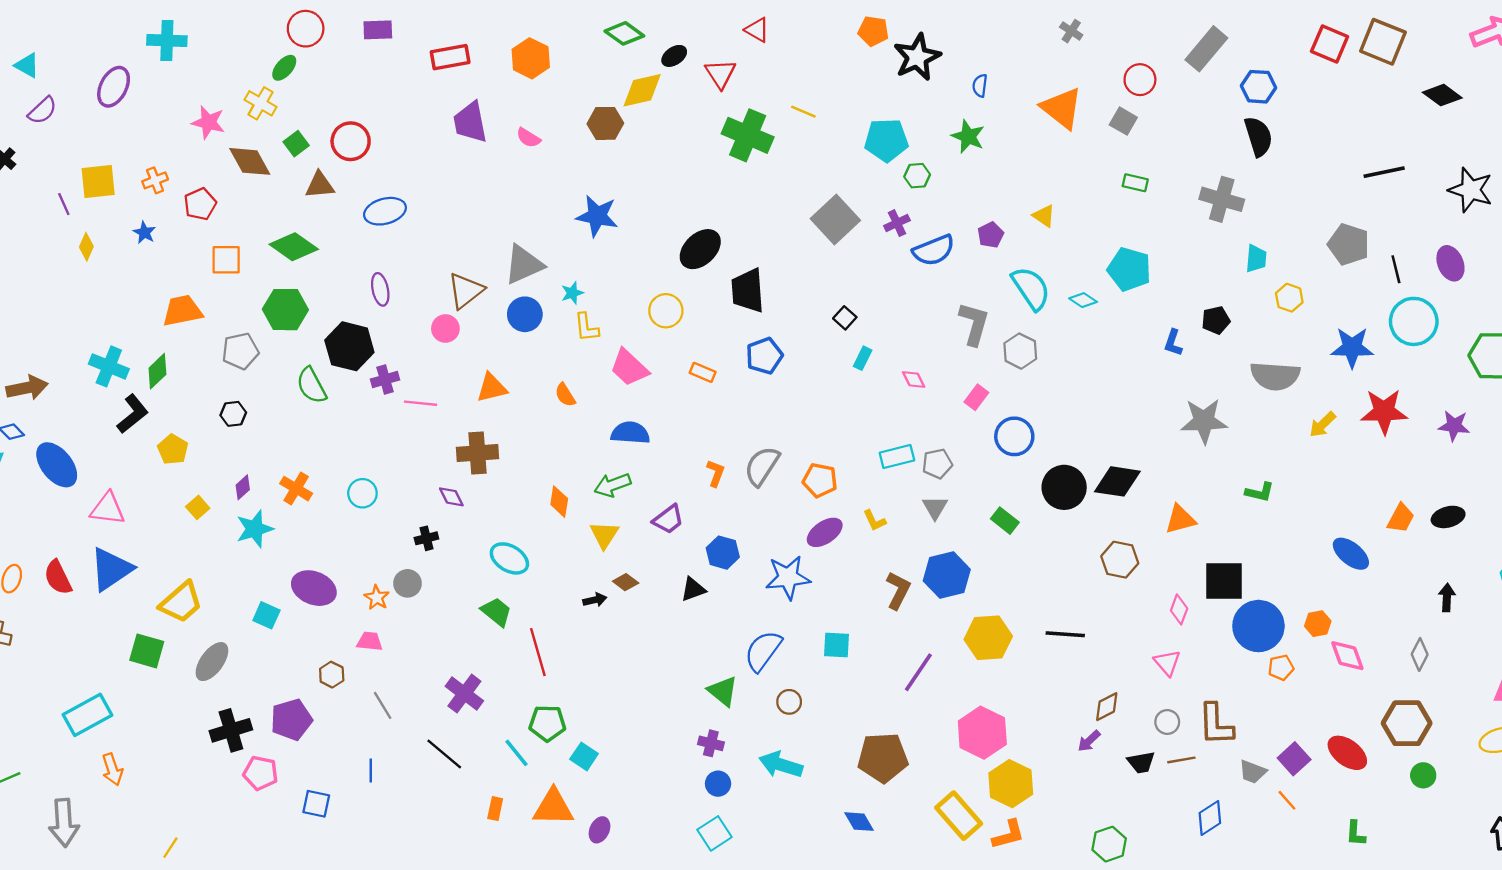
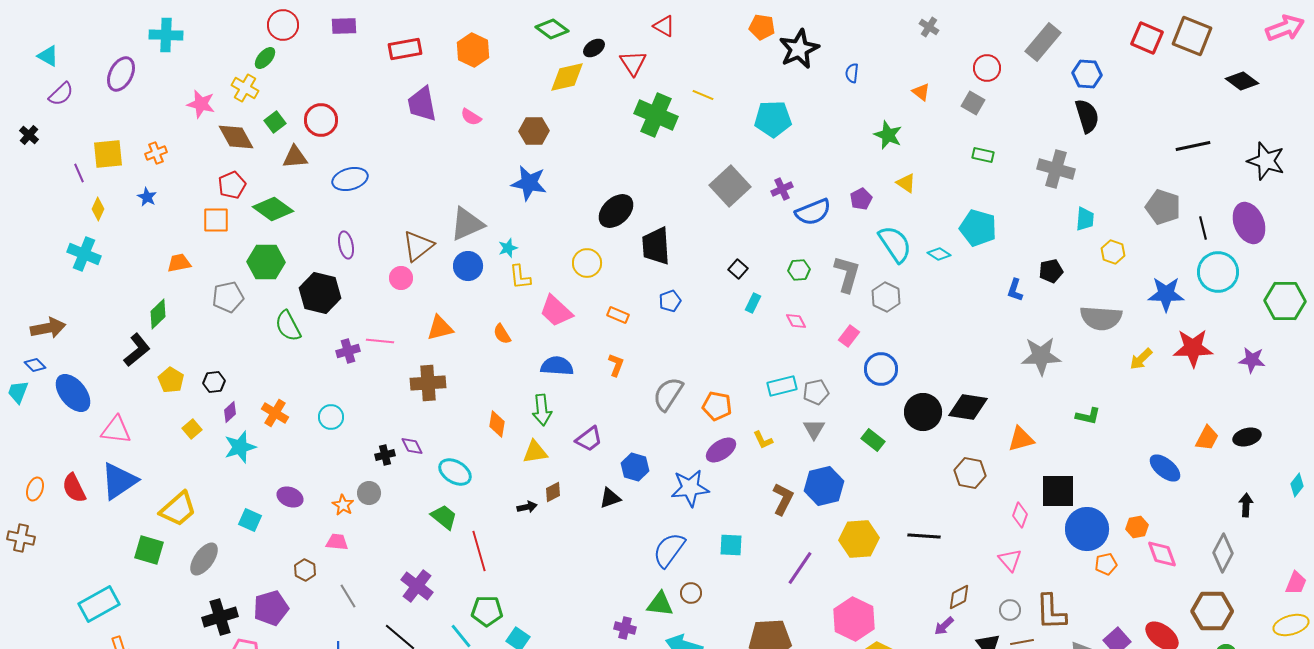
orange triangle: (1062, 108) -> (921, 92), size x0.5
brown hexagon: (605, 123) -> (534, 131), moved
green star: (968, 137) -> (888, 135), moved
green hexagon: (917, 176) -> (799, 270), moved
red pentagon: (200, 204) -> (232, 185), moved
purple ellipse: (1450, 263) -> (1249, 223), size x1.4
orange trapezoid: (182, 311) -> (179, 263), size x0.7
blue pentagon: (764, 356) -> (670, 301), size x0.7
cyan cross: (109, 366) -> (84, 254), moved
purple cross: (385, 379) -> (348, 351), moved
black hexagon: (233, 414) -> (214, 382), moved
orange L-shape: (716, 473) -> (616, 365), moved
green arrow: (613, 485) -> (542, 410), turned -76
purple diamond: (451, 497) -> (412, 446), moved
yellow triangle: (604, 535) -> (535, 452), turned 48
brown diamond: (626, 582) -> (553, 492), turned -65
purple ellipse: (314, 588) -> (290, 497), size x0.7
gray diamond: (1420, 654) -> (1223, 553), size x1.4
green triangle: (723, 691) -> (660, 604), moved, turned -32

